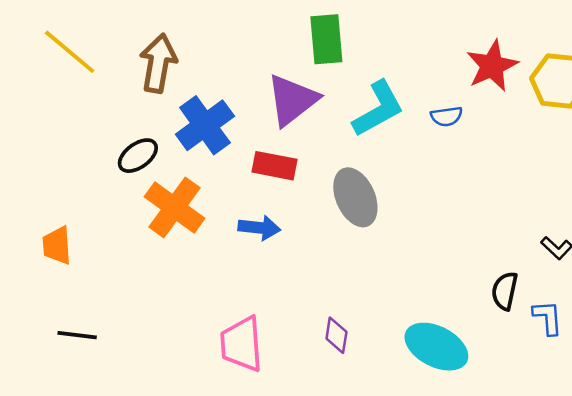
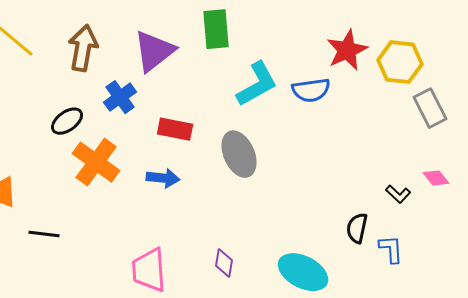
purple triangle: (292, 100) -> (154, 51), moved
blue semicircle: (447, 116) -> (311, 90), size x1.5
blue cross: (205, 125) -> (120, 97), size x0.7
black line: (77, 335) -> (44, 234), moved

